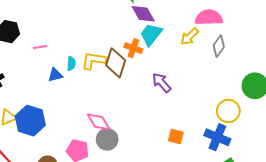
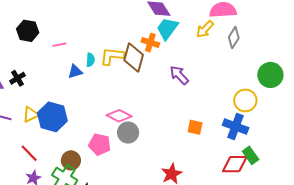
pink diamond: (99, 122) -> (119, 116), turned -30

